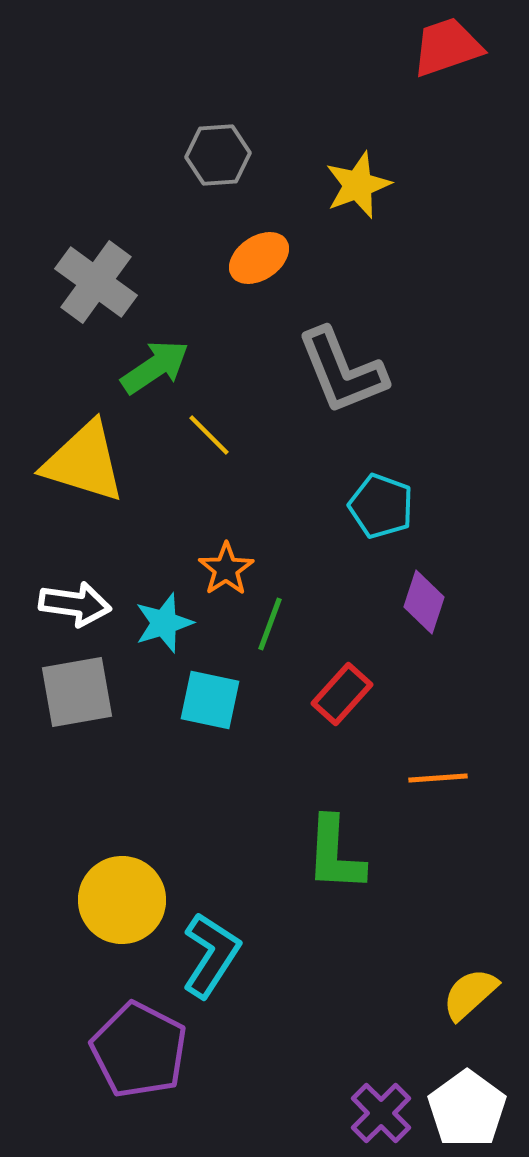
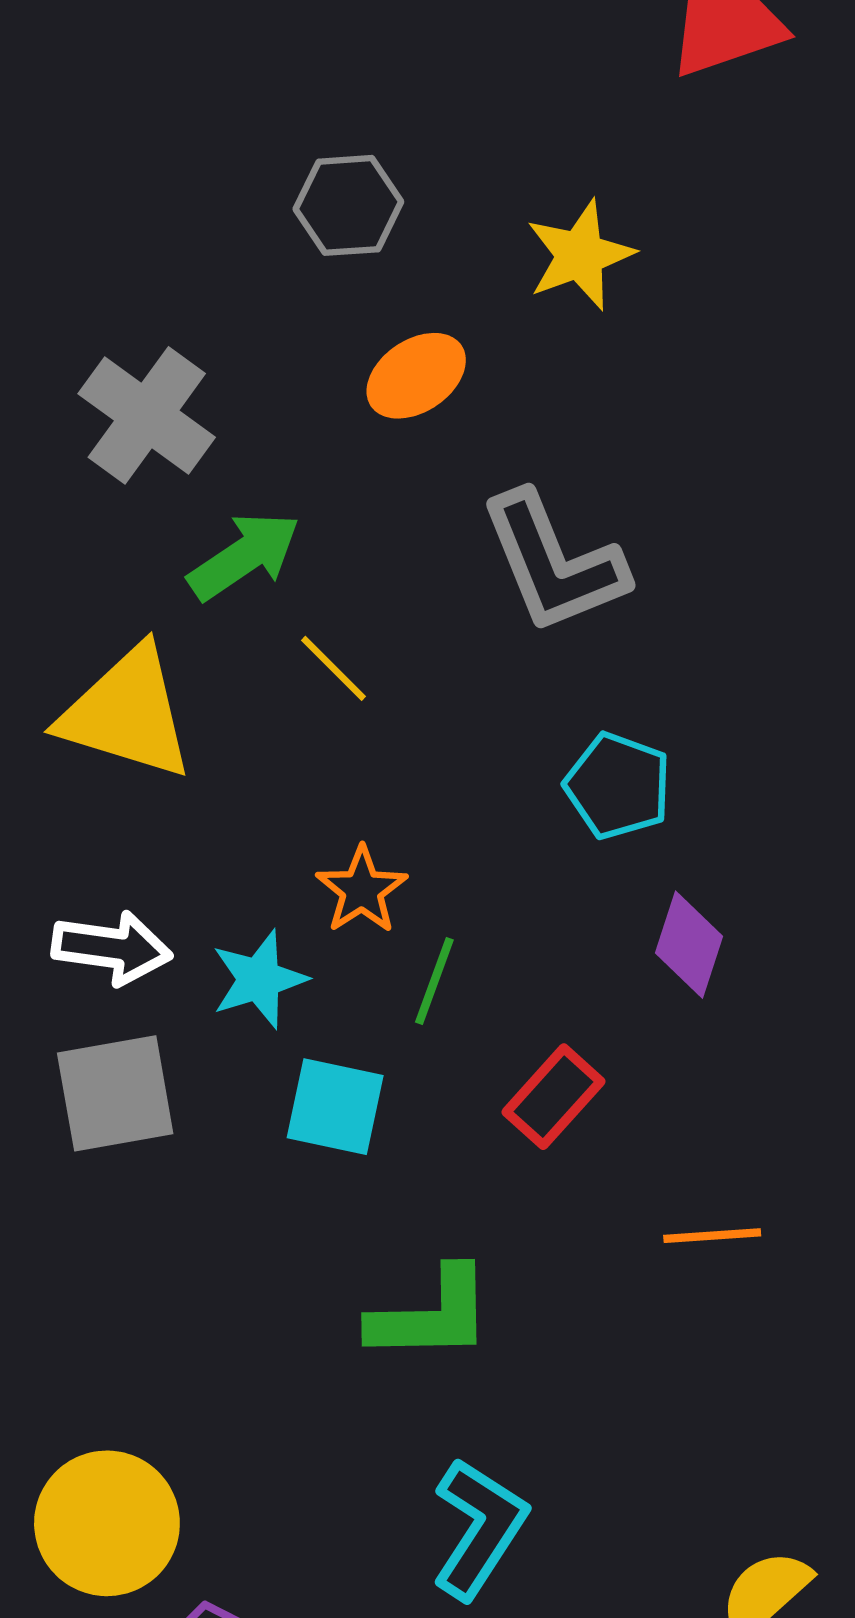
green L-shape: (335, 854) -> (431, 1315), moved, turned -94
yellow circle: (122, 900) -> (107, 1523), moved
cyan L-shape: (211, 955) -> (479, 1528), moved

